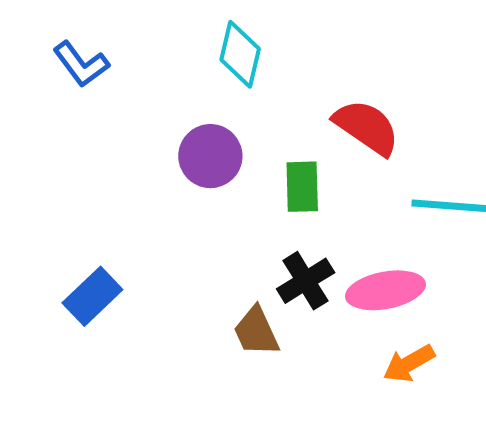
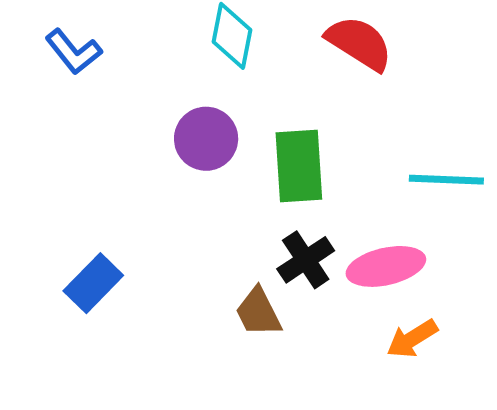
red semicircle: (367, 127) -> (359, 43), moved
green rectangle: (302, 187) -> (299, 166), size x1.4

